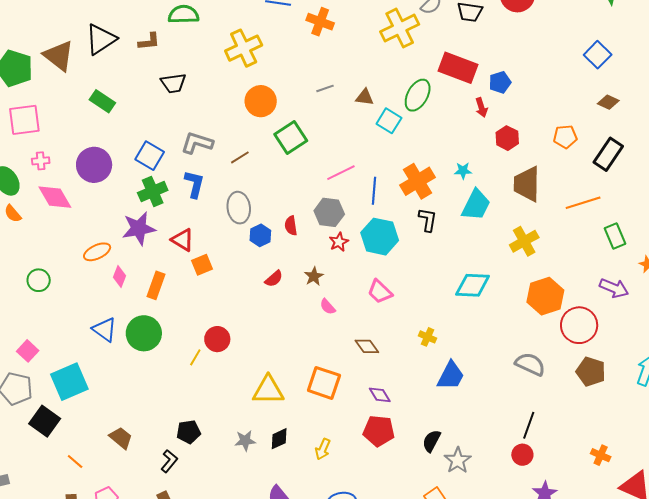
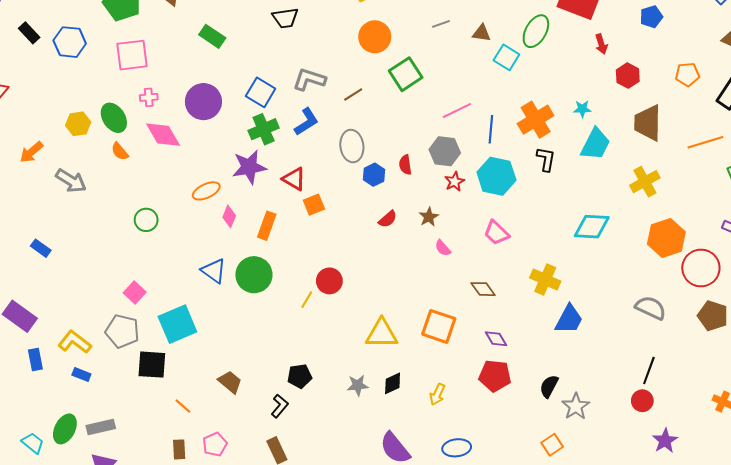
blue pentagon: (500, 82) -> (651, 17), moved
blue L-shape: (194, 184) -> (306, 122), turned 44
yellow cross: (427, 337) -> (545, 280), size x1.6
black square: (45, 421) -> (152, 365), turned -32

